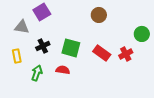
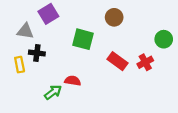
black cross: (43, 46) -> (37, 53), moved, turned 32
green square: (71, 48) -> (83, 39), moved
green arrow: (37, 73) -> (53, 92), moved, turned 35

